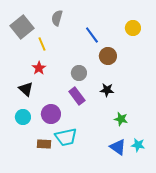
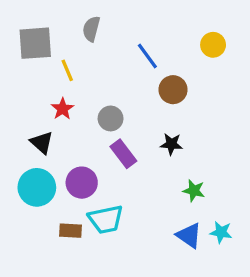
gray square: (22, 27) -> (35, 43), turned 35
gray circle: (79, 73) -> (111, 118), moved
cyan circle: (23, 117) -> (37, 187), size x1.5

